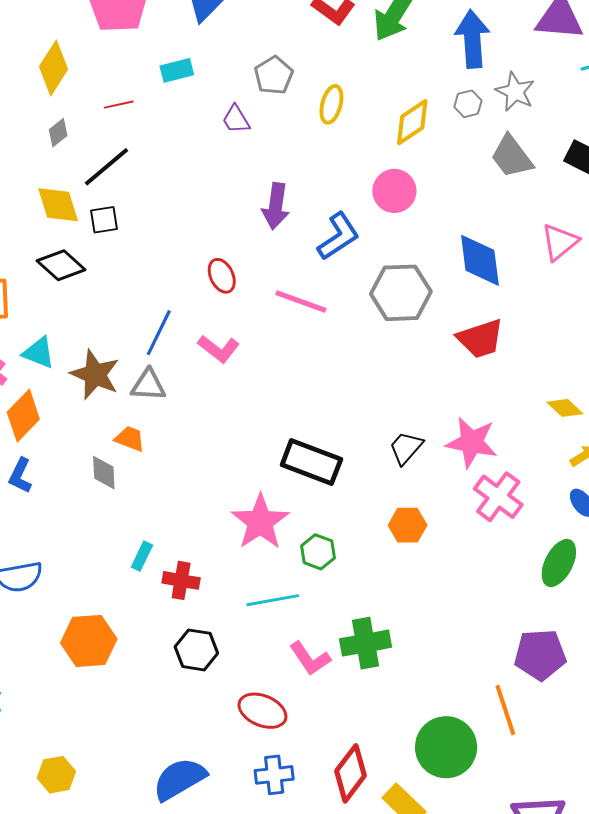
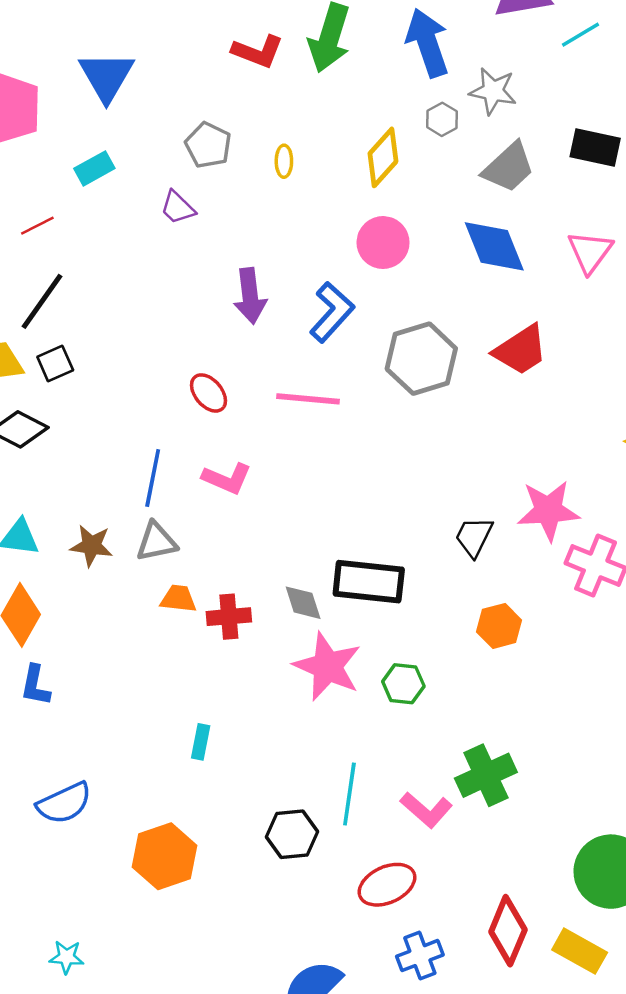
yellow ellipse: (331, 104) -> (284, 161), size x0.7
gray trapezoid: (512, 157) -> (509, 167), turned -81
blue diamond: (480, 260) -> (494, 246), moved
red trapezoid: (480, 339) -> (521, 350), moved
brown star: (95, 375) -> (91, 546), size x0.7
orange trapezoid: (130, 439) -> (178, 599), moved
gray diamond: (104, 473) -> (303, 603), moved
red cross: (181, 580) -> (229, 617), moved
cyan line: (273, 600) -> (349, 794), moved, turned -57
red ellipse: (262, 711) -> (387, 885), turned -33

